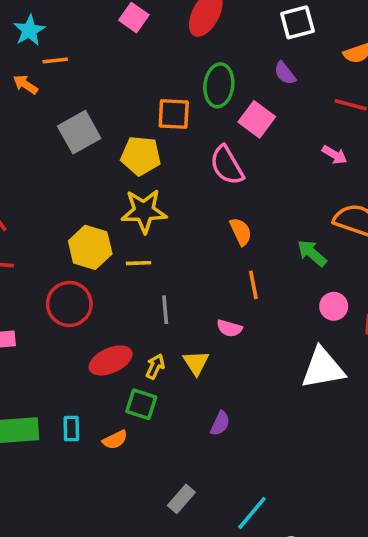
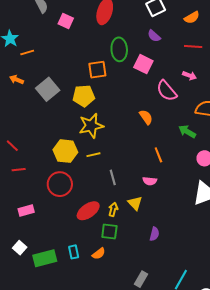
orange arrow: (25, 84) -> (17, 80), moved
pink semicircle: (227, 165) -> (167, 91), moved
orange semicircle: (241, 232) -> (146, 117), moved

